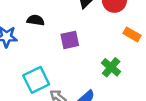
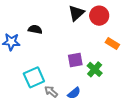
purple square: (70, 40) -> (75, 60), moved

